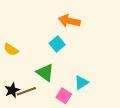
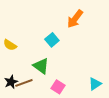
orange arrow: (69, 21) -> (75, 19), moved, turned -66
cyan triangle: (81, 82) -> (95, 84), moved

